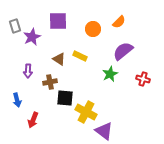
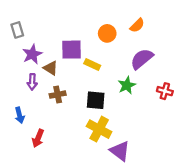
purple square: (58, 21) -> (71, 50), moved
purple star: (32, 37) -> (32, 54), moved
brown triangle: (59, 59) -> (51, 68), moved
black square: (65, 98) -> (96, 100), moved

